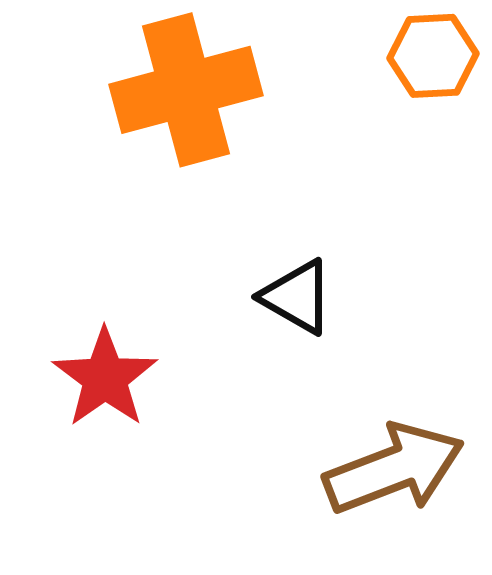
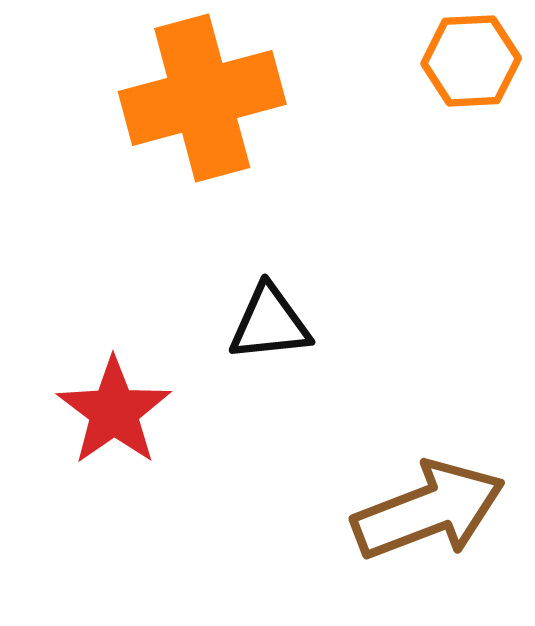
black triangle: (297, 297) -> (270, 323), moved, turned -36

